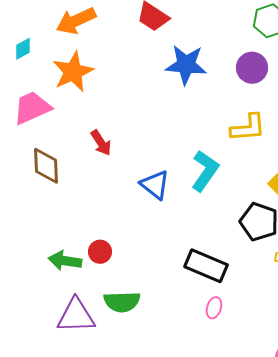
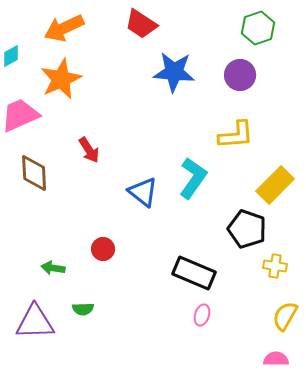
red circle: (100, 252) -> (103, 249), moved
green arrow: (65, 261) -> (53, 268), size x0.7
green semicircle: (122, 302) -> (83, 309), moved, size x0.6
purple triangle: (76, 316) -> (35, 322), moved

